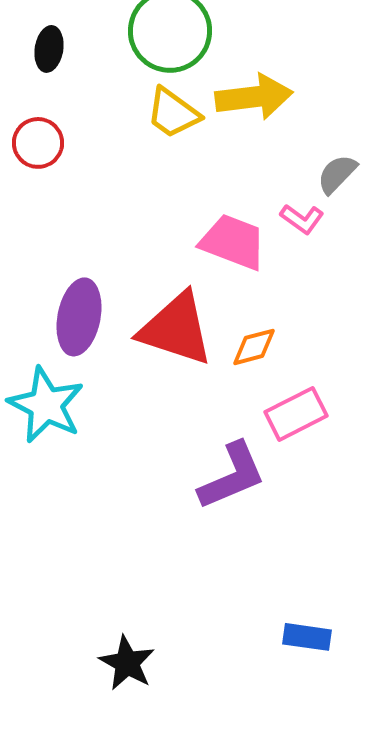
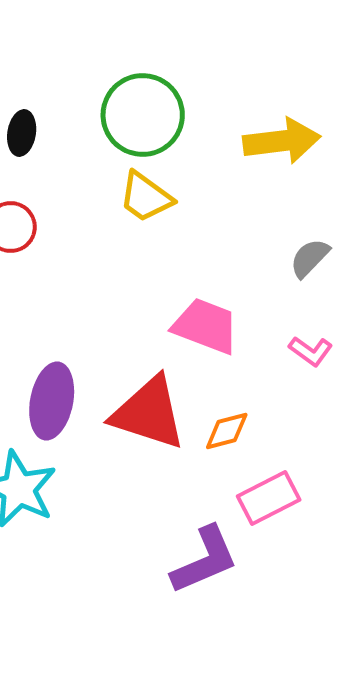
yellow arrow: (254, 97) -> (282, 141), moved
pink L-shape: (302, 219) -> (311, 351), moved

